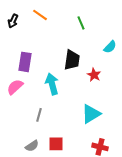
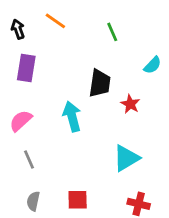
black arrow: (13, 21) -> (18, 29), turned 136
purple rectangle: (25, 62) -> (26, 68), moved
gray line: (39, 115) -> (29, 160), moved, turned -40
gray semicircle: (32, 146) -> (33, 201), moved, turned 136

